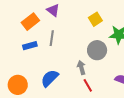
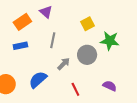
gray line: (52, 38) -> (53, 40), moved
gray arrow: (81, 68) -> (64, 64), moved, turned 56

